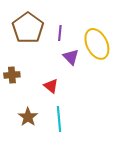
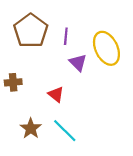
cyan line: (59, 119) -> (65, 131), turned -40

